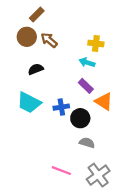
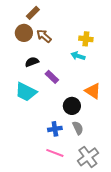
purple rectangle: (86, 86) -> (52, 77), moved
blue cross: (61, 107) -> (55, 129), moved
gray semicircle: (87, 143) -> (78, 128), turned 48

